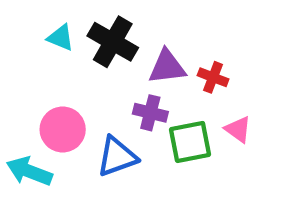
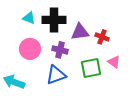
black cross: (113, 42) -> (54, 20), turned -30
purple cross: (150, 113) -> (60, 50), moved
pink circle: (63, 129) -> (30, 49), moved

